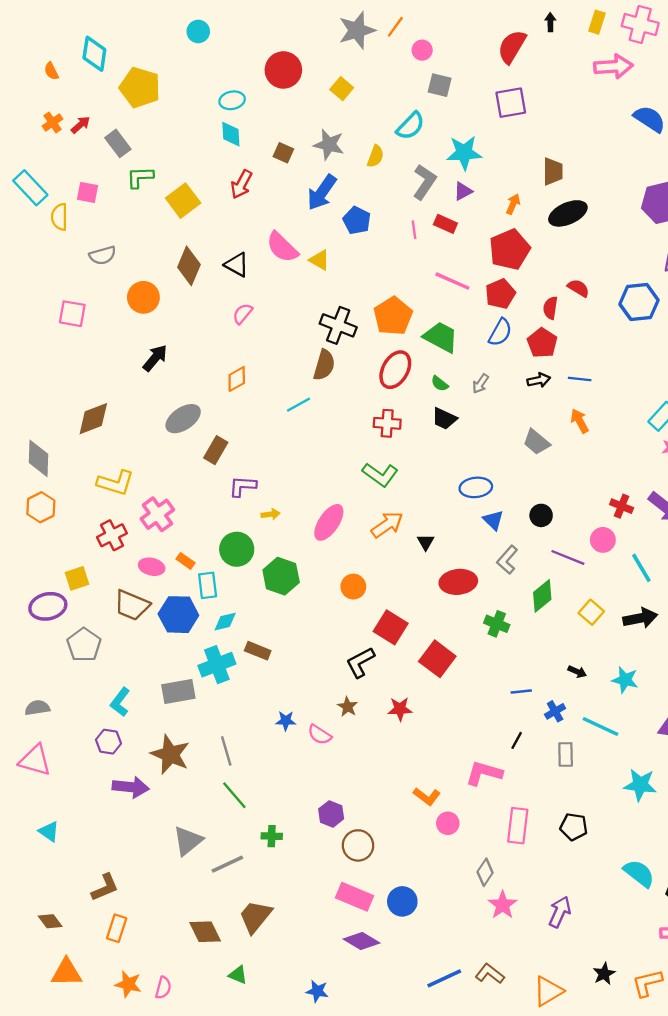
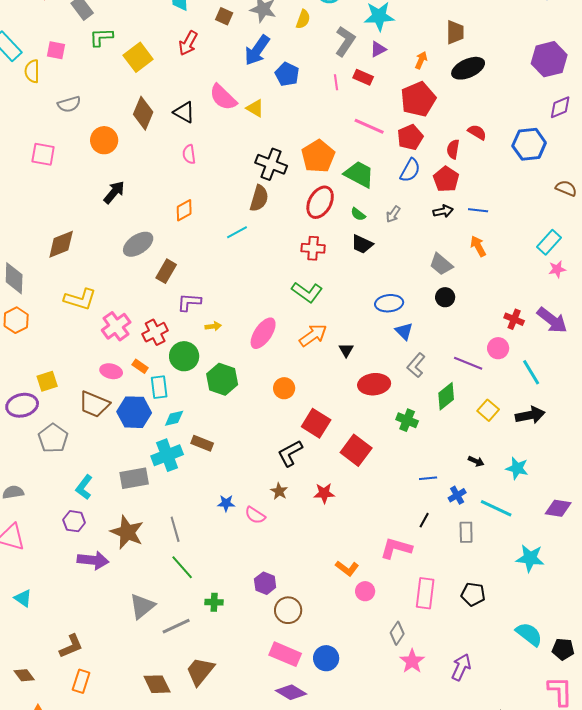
pink semicircle: (243, 314) -> (189, 154), turned -48
black circle: (541, 515) -> (445, 297), moved
red cross: (112, 535) -> (155, 332), moved

